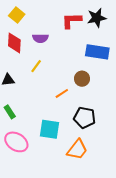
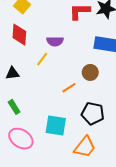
purple semicircle: (40, 38) -> (55, 41), moved

